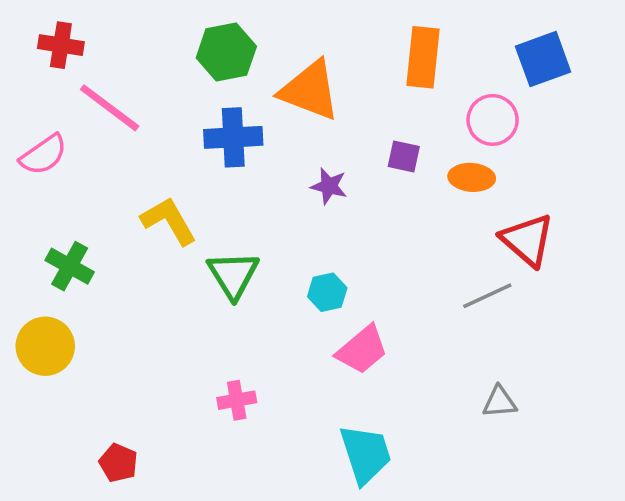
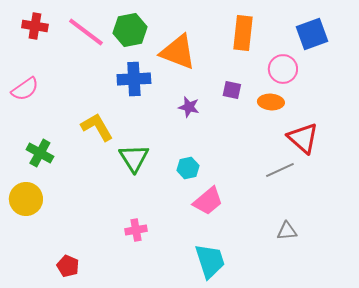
pink line: (110, 108) -> (86, 32), moved

